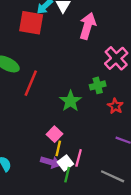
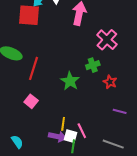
pink square: (55, 134) -> (31, 101), moved
pink line: (79, 158) -> (82, 131), turned -35
white square: (65, 163) -> (71, 136), turned -32

